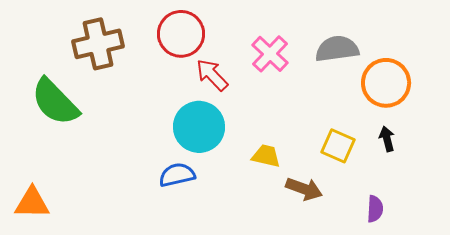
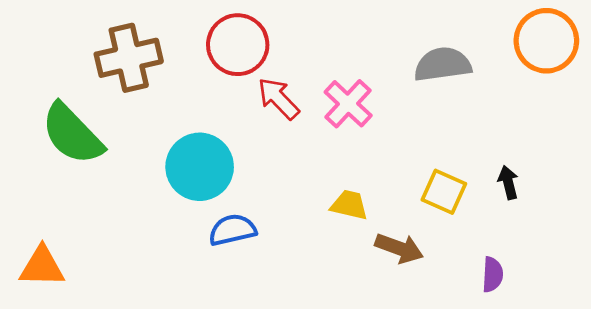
pink cross: (270, 54) -> (348, 104), moved
orange circle: (386, 83) -> (546, 41), moved
cyan circle: (199, 127) -> (200, 167), moved

